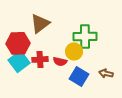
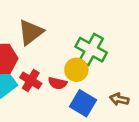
green cross: (85, 36) -> (91, 50), turned 30
red cross: (40, 59) -> (31, 80), turned 35

